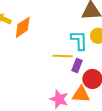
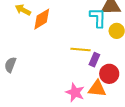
cyan L-shape: (79, 40) -> (98, 18), moved

